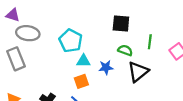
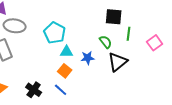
black square: (121, 24) -> (114, 17), moved
green semicircle: (125, 50) -> (106, 42), turned 32
orange square: (81, 81) -> (65, 71), turned -32

